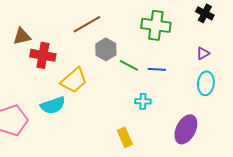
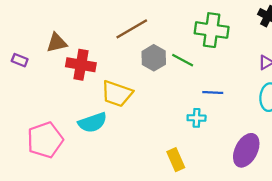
green line: (129, 65) -> (183, 60), moved
blue line: (157, 69) -> (213, 92), moved
yellow trapezoid: (74, 80) -> (117, 94), turned 60

